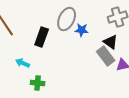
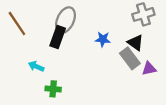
gray ellipse: (67, 19) -> (65, 20), moved
blue star: (82, 30) -> (103, 39), moved

